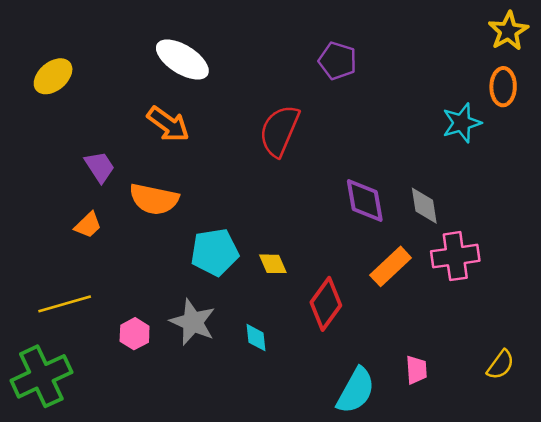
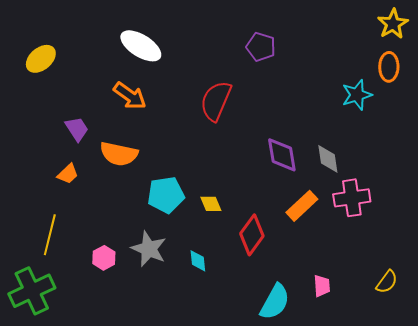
yellow line: (65, 304) -> (50, 235), turned -60

